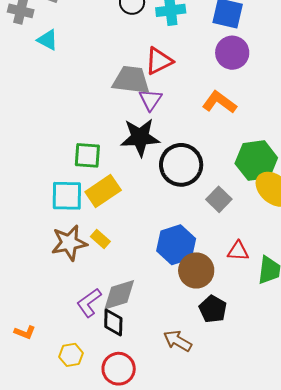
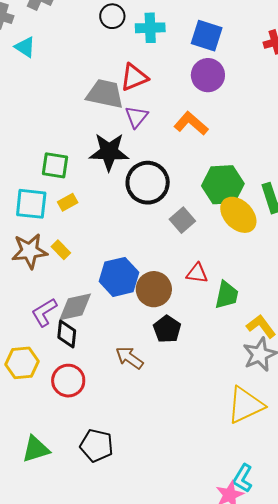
purple triangle: (150, 100) -> (136, 117), moved
yellow rectangle: (103, 191) -> (68, 202), size x0.6
blue hexagon: (176, 245) -> (119, 277), moved
yellow hexagon: (71, 355) -> (22, 363), size x1.4

